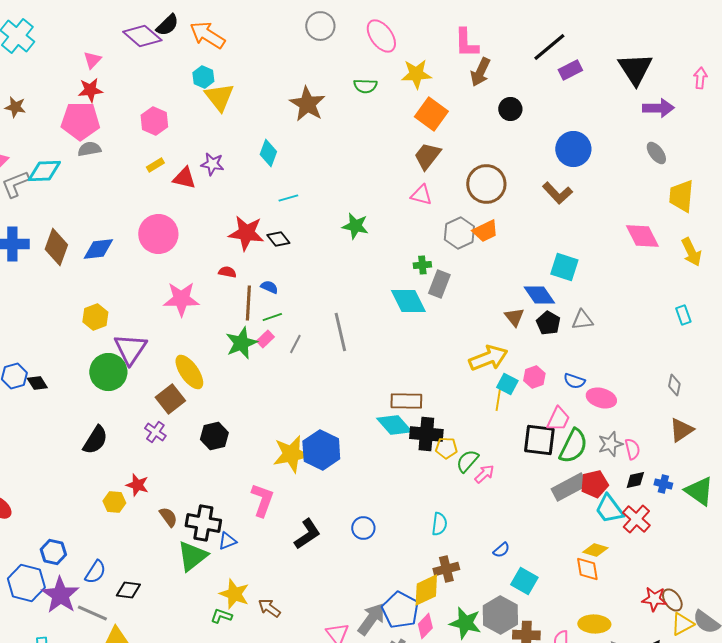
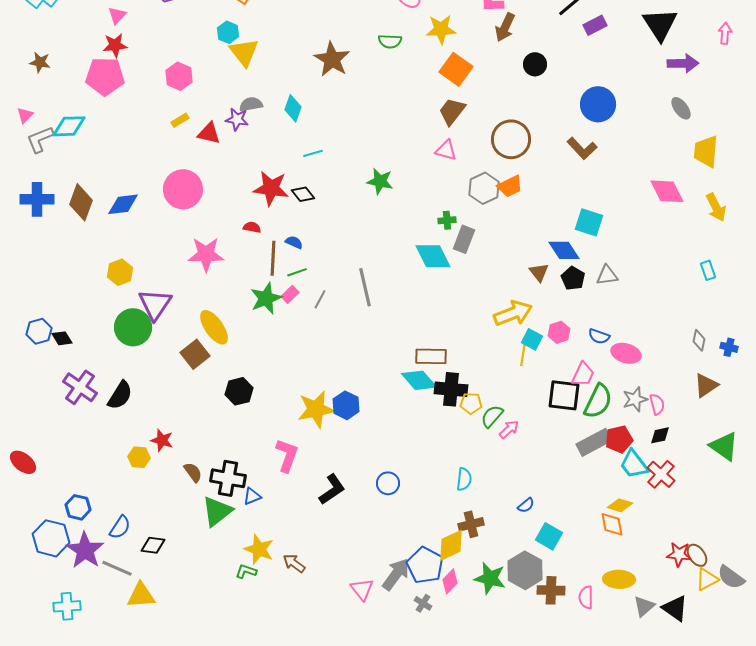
gray semicircle: (89, 149) -> (251, 104), moved
purple cross: (155, 432) -> (80, 387), moved, size x1.6
blue hexagon: (321, 450) -> (346, 405), size x0.7
blue cross: (663, 484) -> (729, 347), moved

